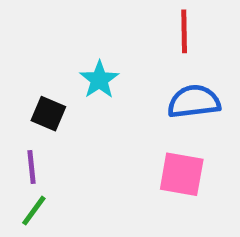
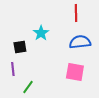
black square: (48, 114) -> (20, 47), turned -32
green line: (34, 211) -> (28, 87), moved

